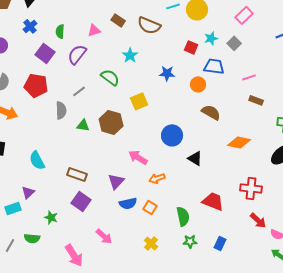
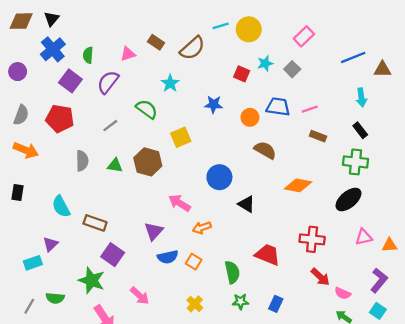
brown semicircle: (149, 25) -> (192, 48), turned -65
blue cross: (30, 26) -> (53, 49), size x1.5
blue trapezoid: (214, 66) -> (278, 107), moved
gray semicircle: (61, 110) -> (82, 161), moved
brown rectangle: (77, 174) -> (95, 223), moved
green star: (51, 217) -> (92, 280), moved, size x1.6

